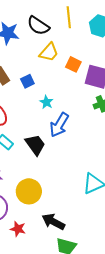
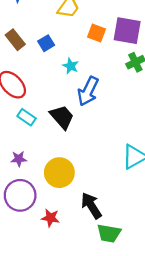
orange square: (73, 64) -> (97, 33), moved
black arrow: (53, 222) -> (91, 206), turned 35

